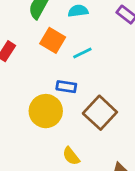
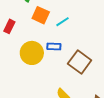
yellow circle: (46, 111) -> (32, 53), moved

